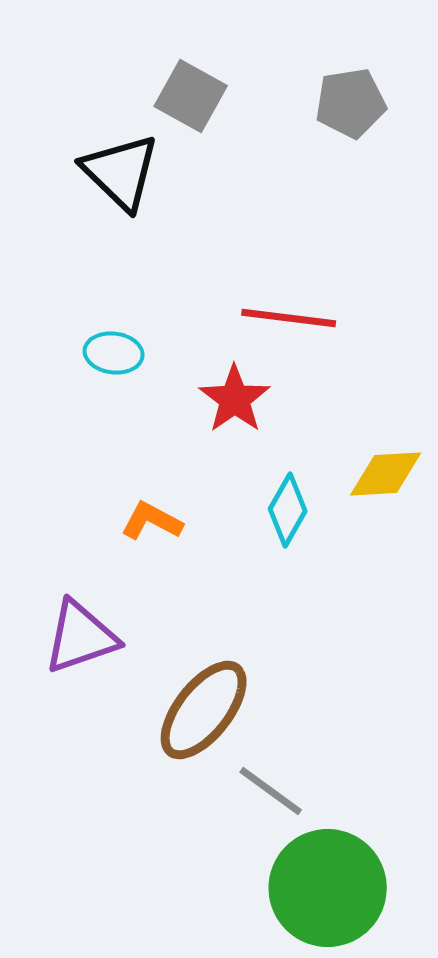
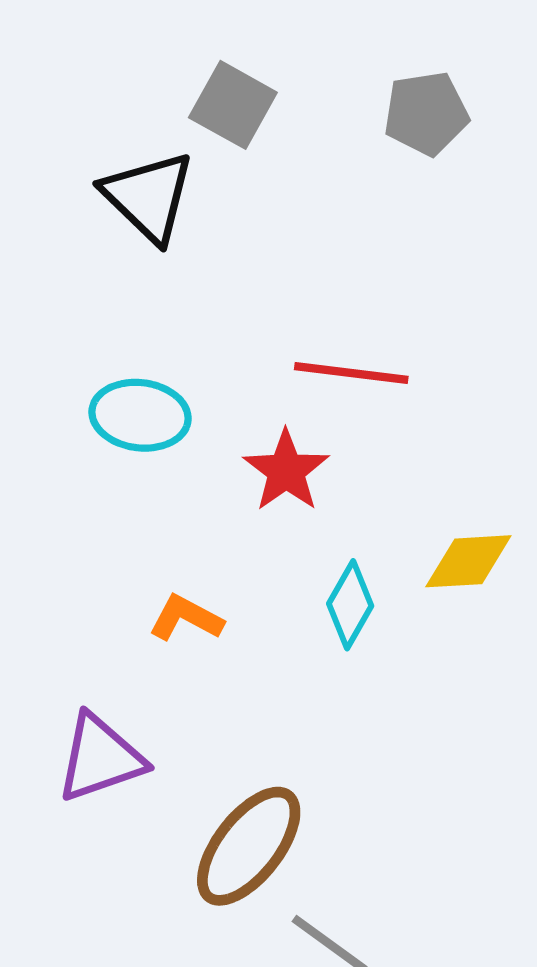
cyan ellipse: (114, 353) -> (140, 415), size x1.4

